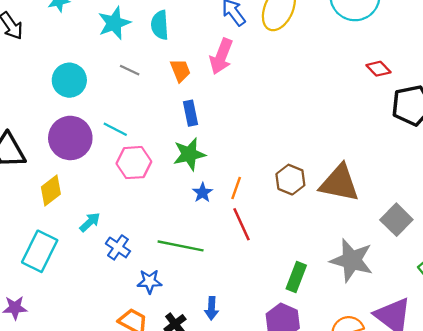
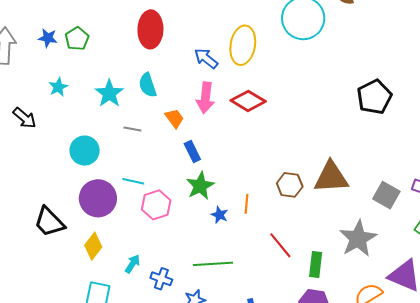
red diamond: (378, 69) -> (248, 101), moved, size x1.6
red line: (242, 224) -> (280, 245), moved
gray star: (352, 260) -> (358, 239), turned -30

